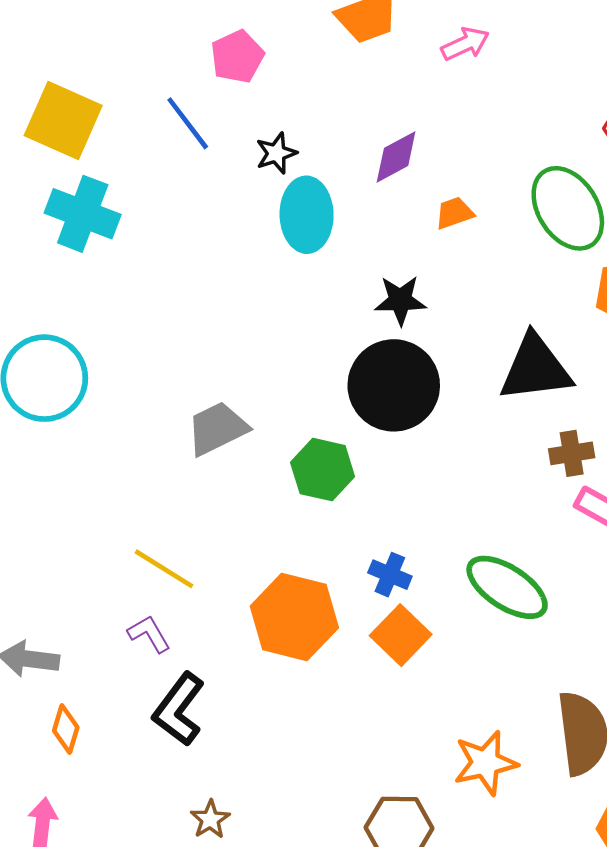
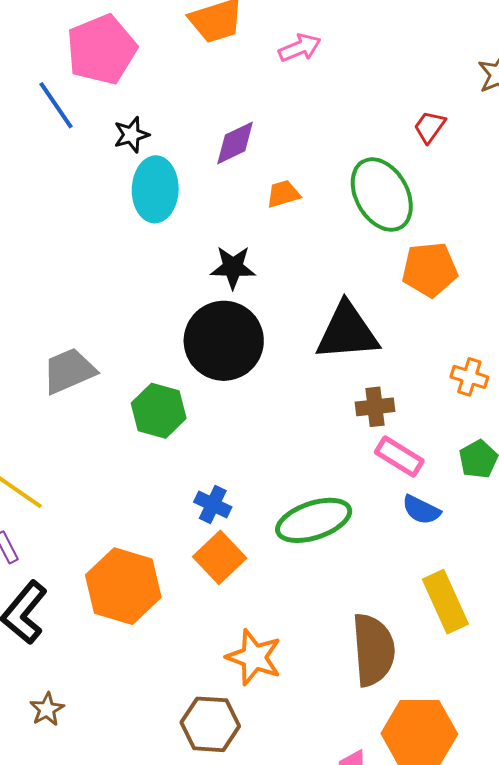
pink pentagon: (237, 57) -> (102, 49), size x1.5
green ellipse: (507, 587) -> (314, 520), turned -54
orange hexagon: (294, 617) -> (123, 586), moved
orange star: (485, 763) -> (254, 657), moved, turned 30

